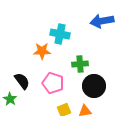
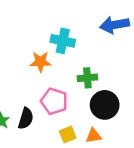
black semicircle: (22, 81) -> (26, 118), moved, turned 54

